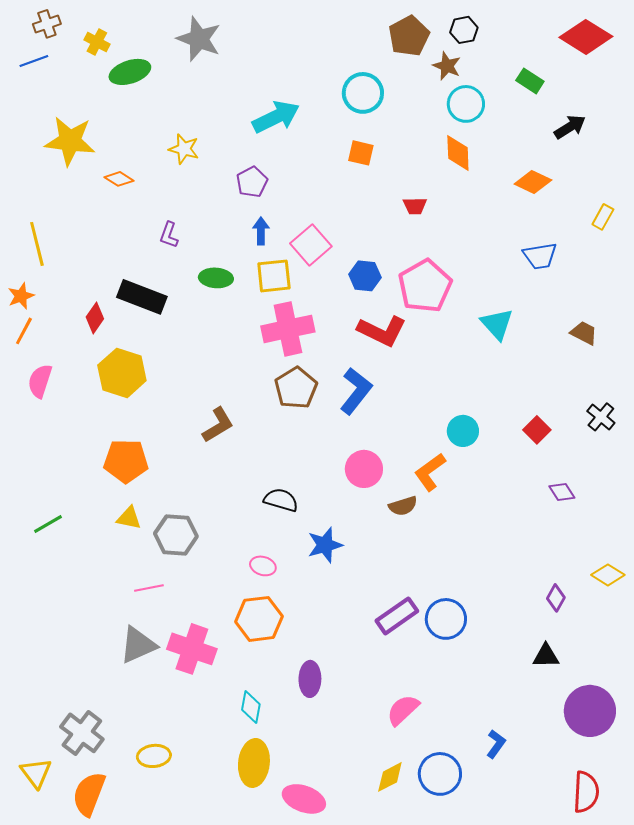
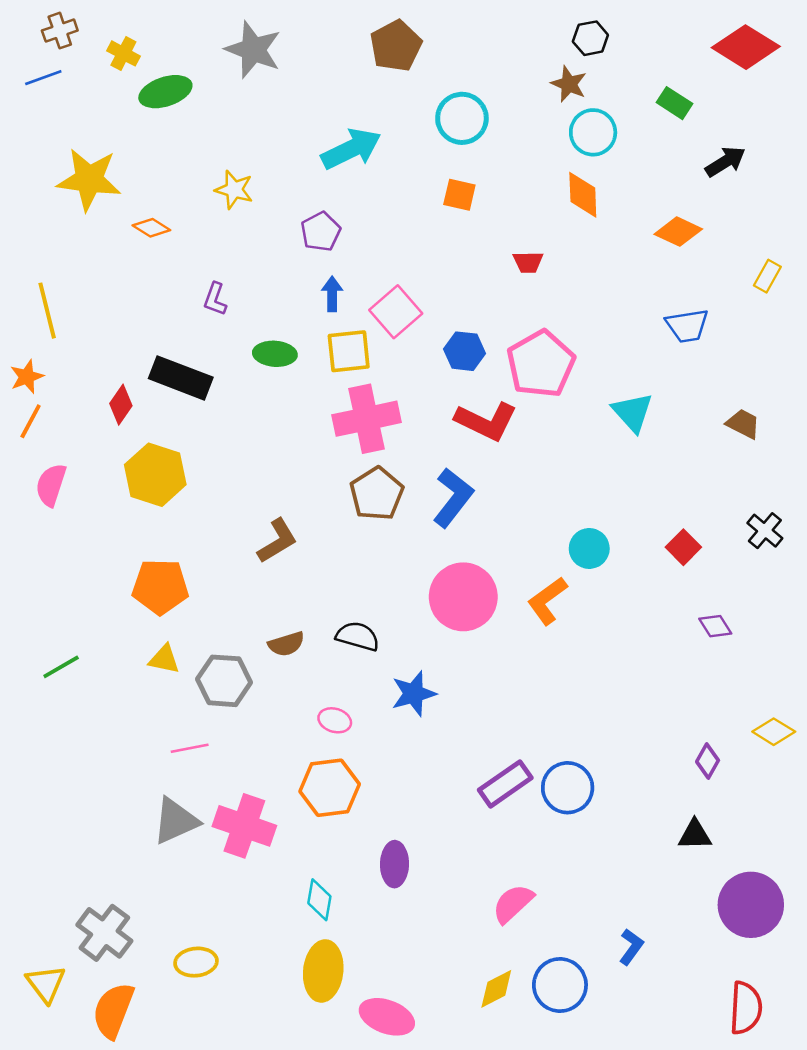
brown pentagon: (409, 36) -> (396, 46), moved
pink circle: (364, 469) -> (463, 597), size x1.4
brown semicircle: (403, 506) -> (286, 644), moved

